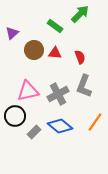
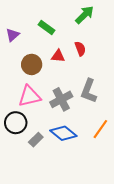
green rectangle: (55, 26) -> (46, 27), moved
brown circle: (34, 50) -> (32, 64), moved
red semicircle: (80, 57) -> (80, 49), moved

